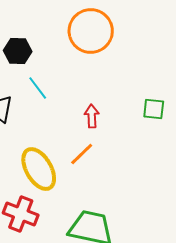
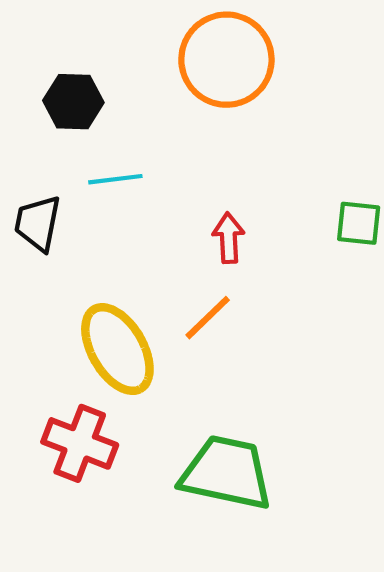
cyan line: (38, 88) -> (115, 179), turned -60

